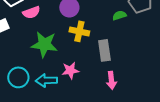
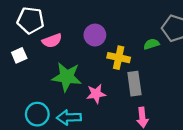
yellow cross: (79, 31) -> (119, 58), moved
pink star: (70, 70) -> (96, 94), moved

